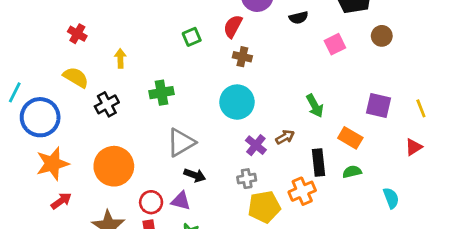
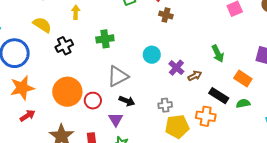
cyan circle: (237, 102) -> (152, 55), moved, size x0.7
purple cross: (256, 145) -> (176, 68), moved
black rectangle: (319, 163) -> (219, 96), turned -54
orange cross: (302, 191) -> (206, 116), turned 30
purple triangle: (181, 201) -> (116, 119), turned 42
red circle: (151, 202) -> (93, 101), moved

